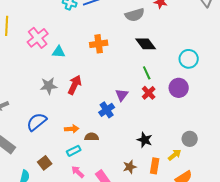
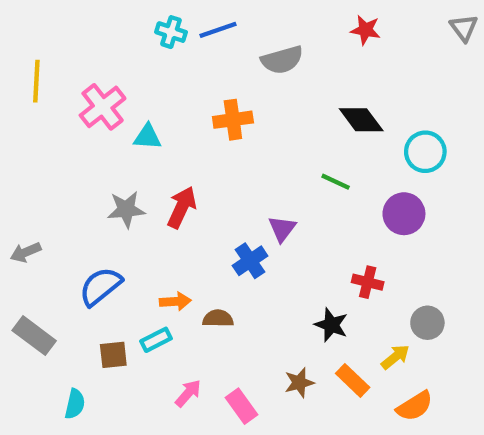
gray semicircle: (135, 15) -> (282, 60), moved
black diamond: (146, 44) -> (361, 120), moved
green line: (147, 73) -> (336, 182), turned -40
red cross: (149, 93) -> (368, 282), moved, turned -32
cyan rectangle: (74, 151) -> (156, 340), moved
brown square: (45, 163) -> (113, 355), moved, turned 32
orange rectangle: (155, 166) -> (353, 380), turned -56
pink arrow: (78, 172) -> (188, 393), turned 88

